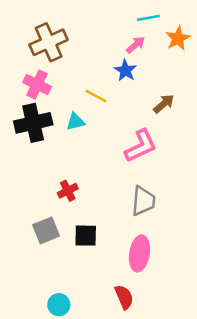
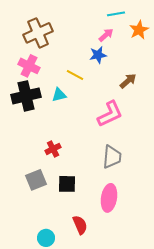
blue star: (125, 70) -> (98, 55), turned 30
red semicircle: (124, 297) -> (80, 225), moved

